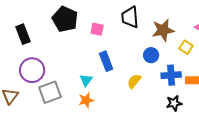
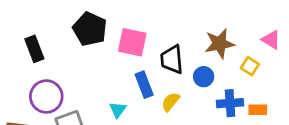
black trapezoid: (130, 17) -> (172, 59), moved
pink square: (97, 29) -> (132, 42), size x1.6
yellow semicircle: (134, 81) -> (171, 102), moved

